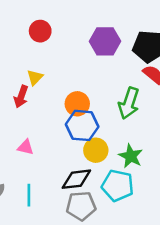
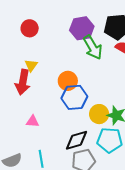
red arrow: (21, 97) -> (23, 82), size x1.4
green arrow: (129, 103) -> (93, 47), moved, turned -40
yellow circle: (96, 150) -> (99, 114), moved

